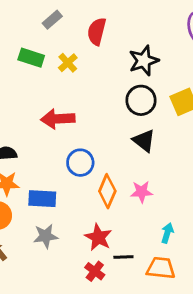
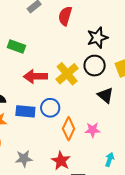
green rectangle: (31, 58) -> (16, 46), moved
yellow cross: (68, 63) -> (67, 74), moved, size x1.6
black triangle: (144, 141) -> (105, 95), moved
blue rectangle: (42, 199) -> (25, 111), moved

